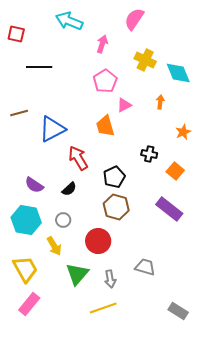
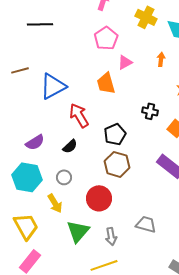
purple semicircle: (34, 185) -> (35, 142), turned -66

